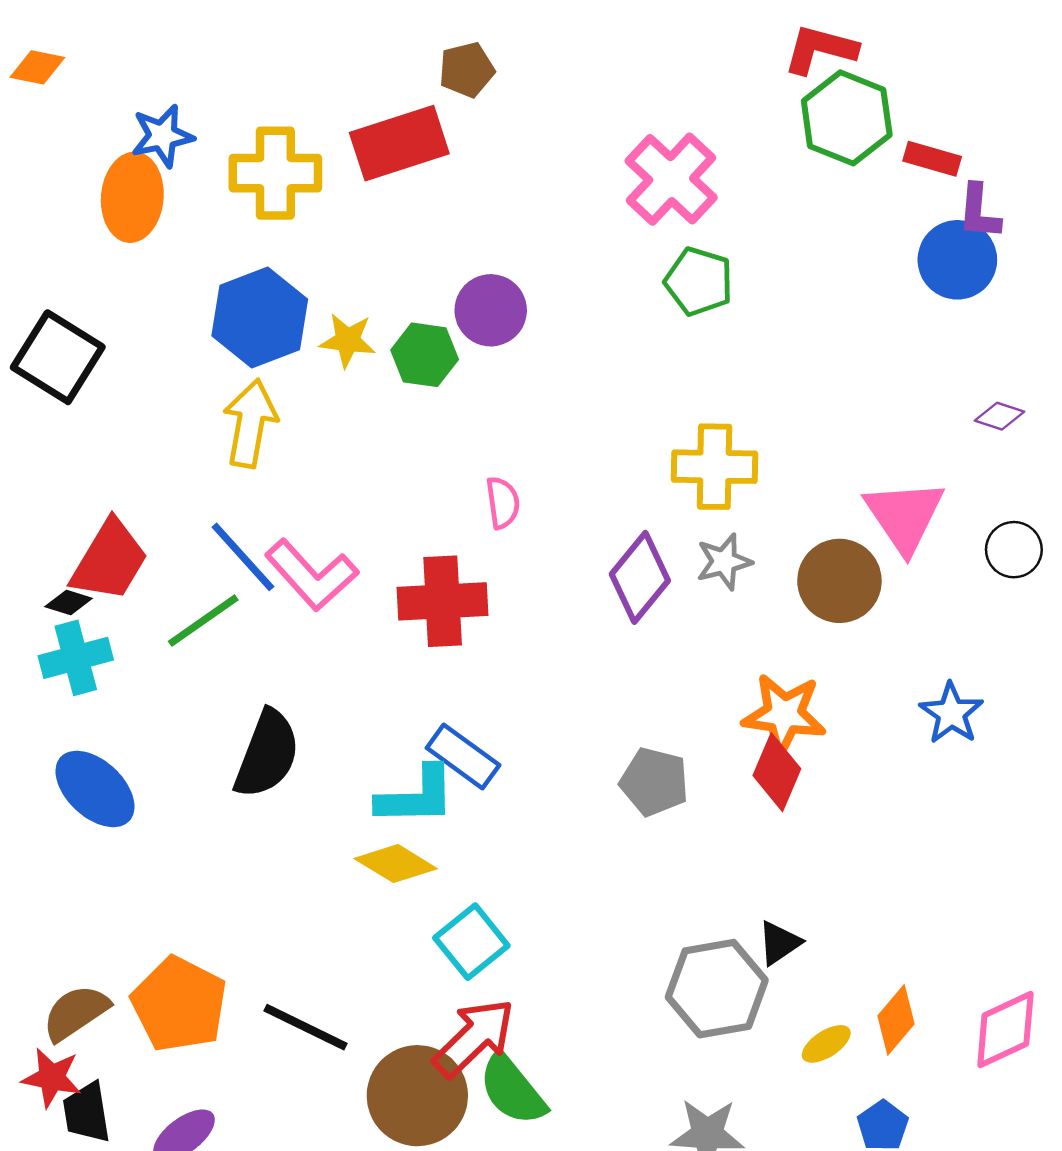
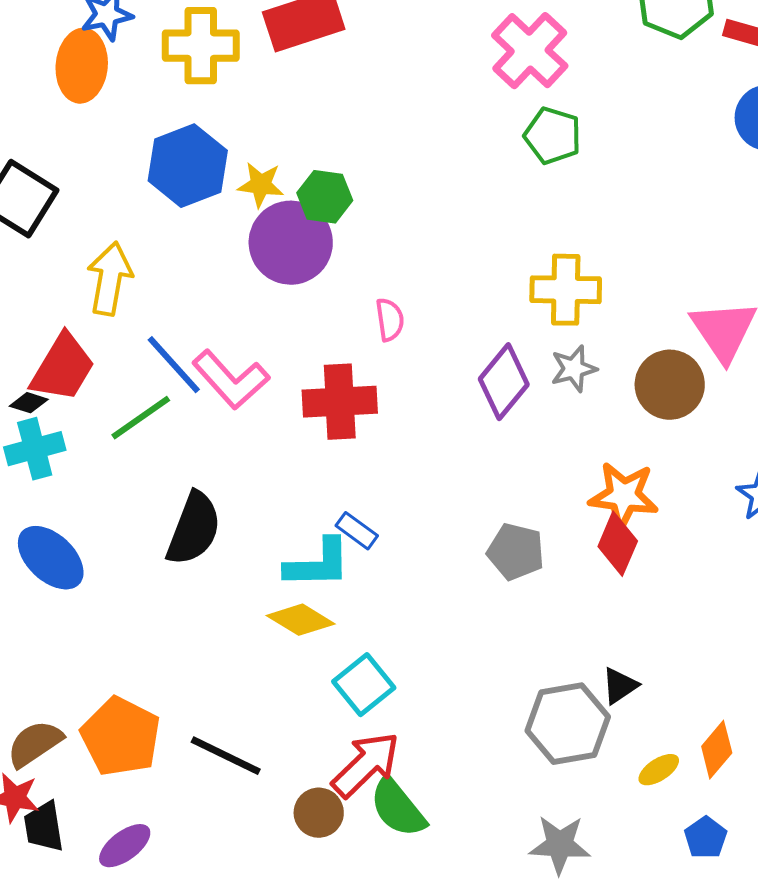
purple circle: (491, 310) -> (291, 243), moved, size x1.4
yellow arrow: (250, 423) -> (110, 279), moved
blue rectangle: (463, 756) -> (357, 531), size x0.7
brown circle: (417, 1096) -> (319, 813), size x0.6

